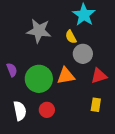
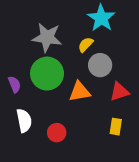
yellow semicircle: (71, 37) -> (86, 45), turned 72
green circle: (39, 79) -> (47, 74), moved
white semicircle: (20, 111) -> (24, 121), moved

